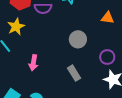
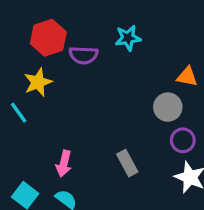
gray circle: (78, 39) -> (168, 107), moved
pink arrow: (33, 63) -> (64, 164), moved

